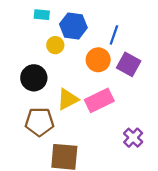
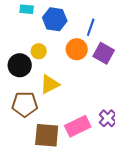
yellow circle: (55, 45) -> (39, 51), moved
pink rectangle: (99, 100) -> (78, 126), moved

